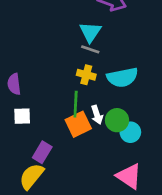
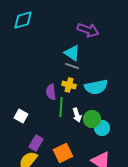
cyan triangle: (90, 32) -> (72, 53), turned -30
purple semicircle: (14, 84) -> (51, 92), moved
white square: (22, 116) -> (21, 116), turned 32
orange square: (78, 124) -> (63, 153), moved

